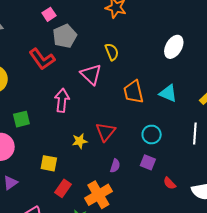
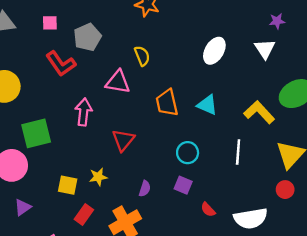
pink square: (49, 14) -> (50, 23), moved, turned 32
pink triangle: (91, 74) -> (118, 82), turned -35
green square: (21, 119) -> (36, 133), size x1.5
red triangle: (106, 132) -> (123, 140), moved
yellow star: (80, 141) -> (98, 177), moved

